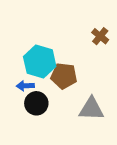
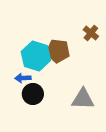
brown pentagon: (64, 76) -> (58, 51), moved

